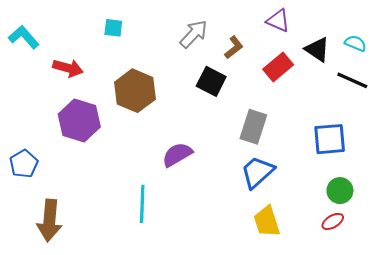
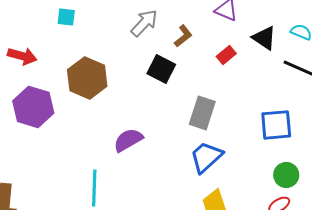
red rectangle: (278, 67) -> (226, 55), size x0.7

